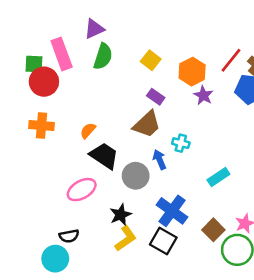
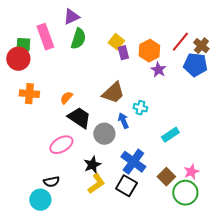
red circle: (44, 82) -> (18, 59), moved
purple rectangle: (156, 97) -> (123, 53), moved, turned 40

